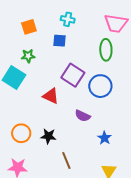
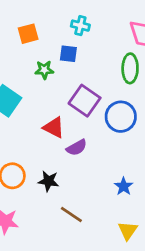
green star: (28, 56) -> (44, 70), moved
purple semicircle: (83, 116) -> (77, 148), moved, turned -56
brown line: (66, 160) -> (71, 215), turned -36

